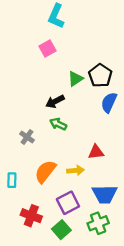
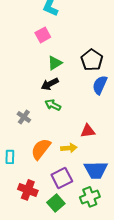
green triangle: (76, 79) -> (55, 63), moved

